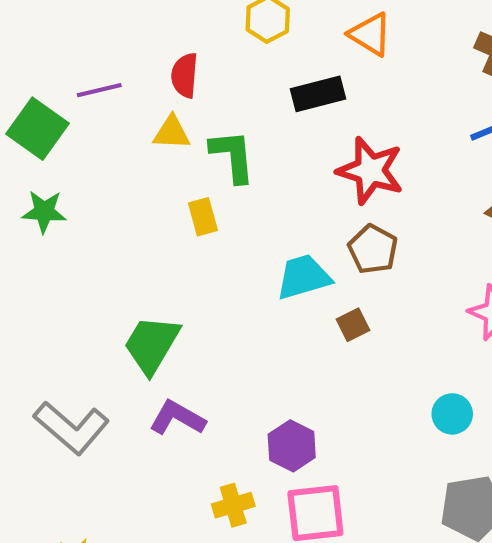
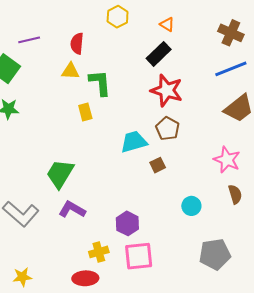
orange triangle: (370, 34) -> (167, 24), size x0.7
purple line: (99, 90) -> (29, 40), moved
black rectangle: (318, 94) -> (159, 54), moved, turned -30
cyan circle: (452, 414) -> (191, 206), moved

